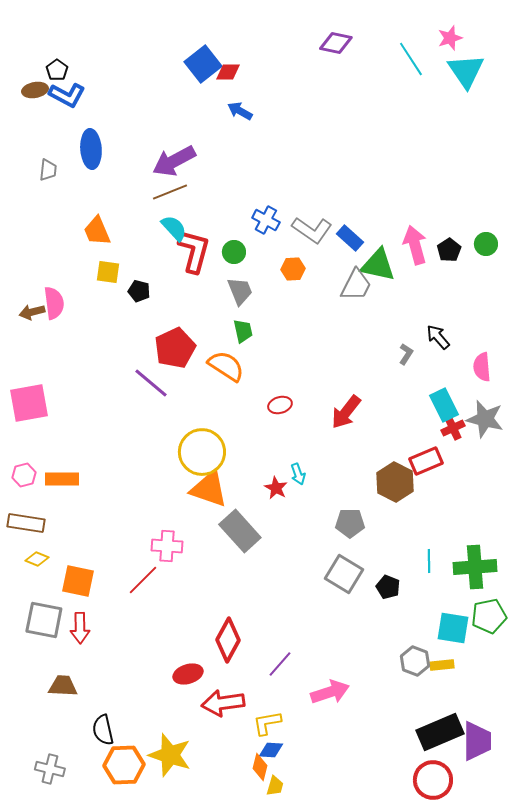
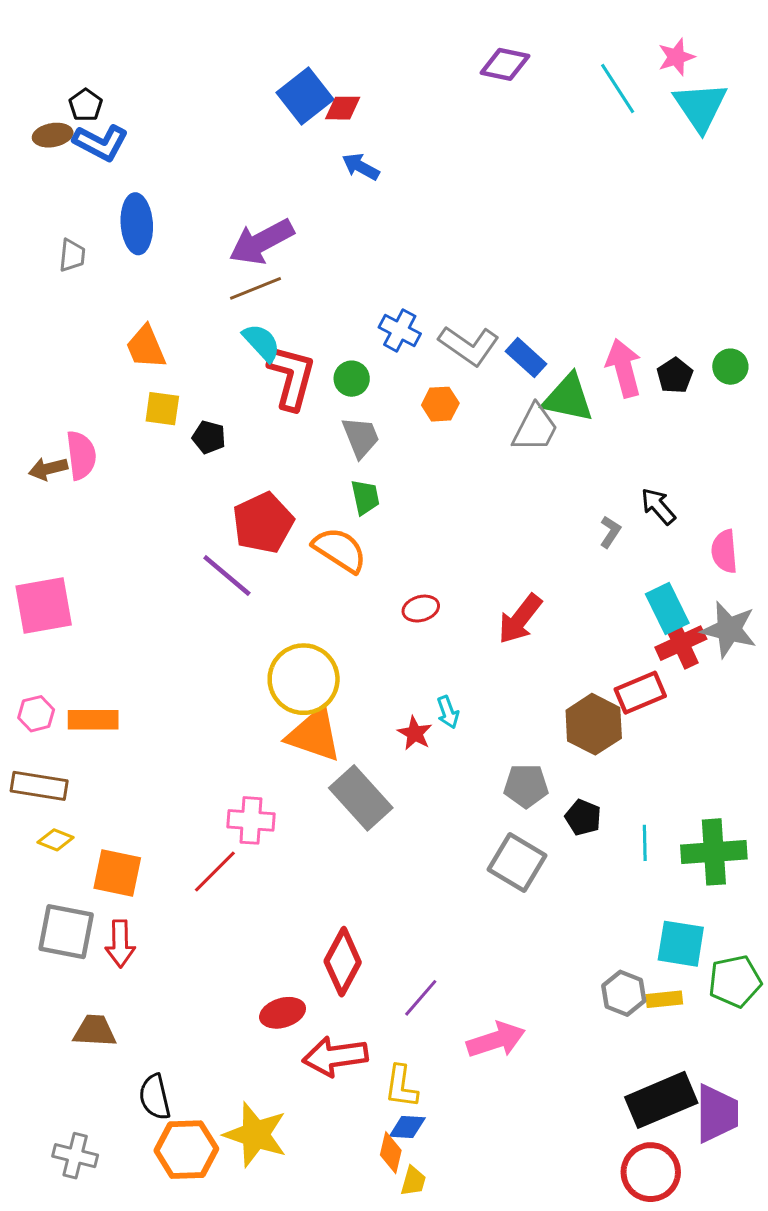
red cross: (453, 428) -> (681, 643), size x1.4
black pentagon: (388, 587) -> (583, 817), moved
green pentagon: (489, 616) -> (735, 981), moved
yellow L-shape: (267, 723) -> (401, 1086), turned -72

